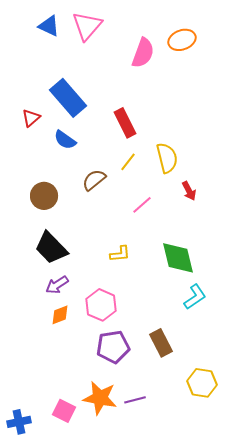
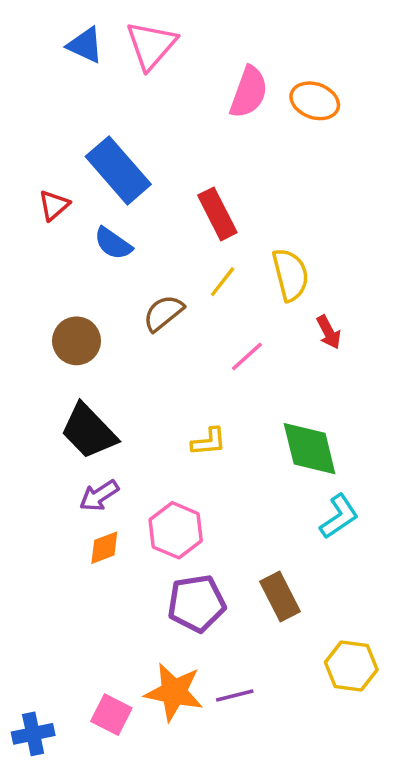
orange ellipse: (182, 40) -> (315, 101), moved, turned 40

